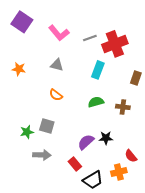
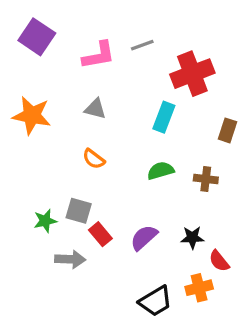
pink L-shape: (59, 33) -> (99, 55), turned -60
gray line: (90, 38) -> (142, 45), moved
orange star: (19, 69) -> (32, 115), size x1.6
black star: (106, 138) -> (192, 238), moved
red rectangle: (75, 164) -> (100, 234), moved

